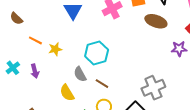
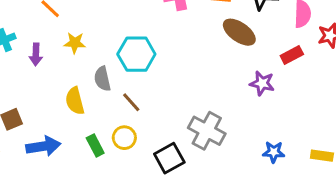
yellow star: (55, 49) -> (75, 43), moved
gray cross: (153, 88) -> (207, 131), turned 35

